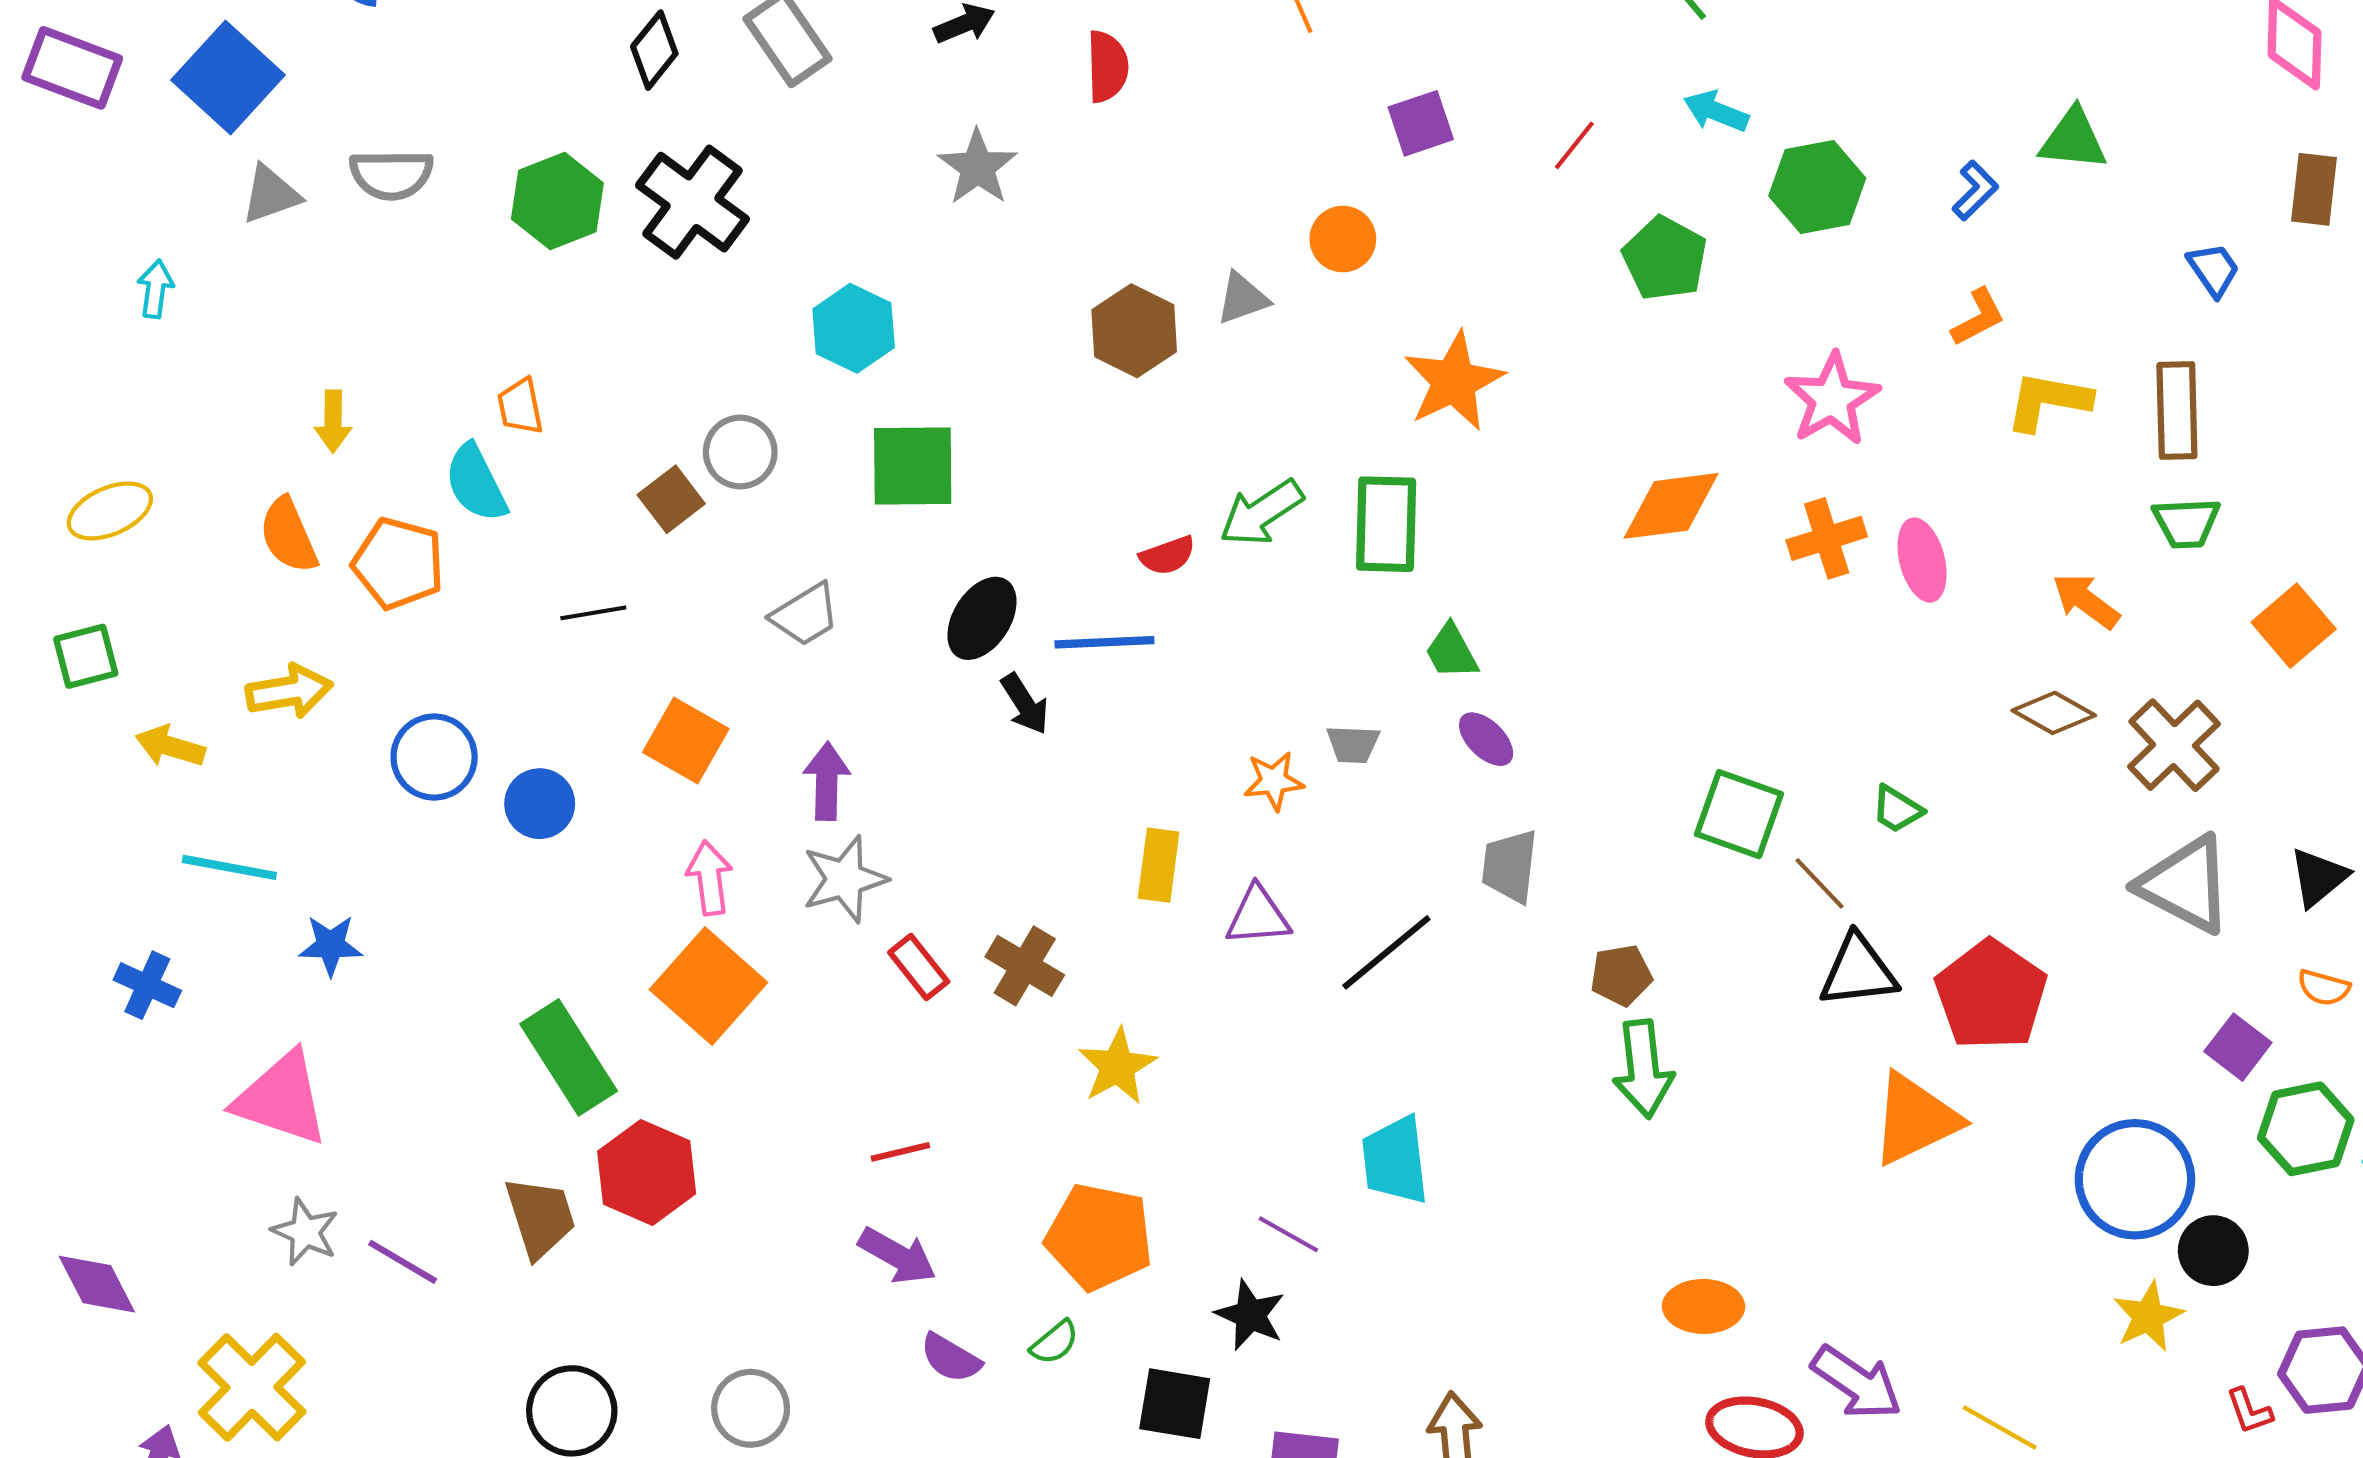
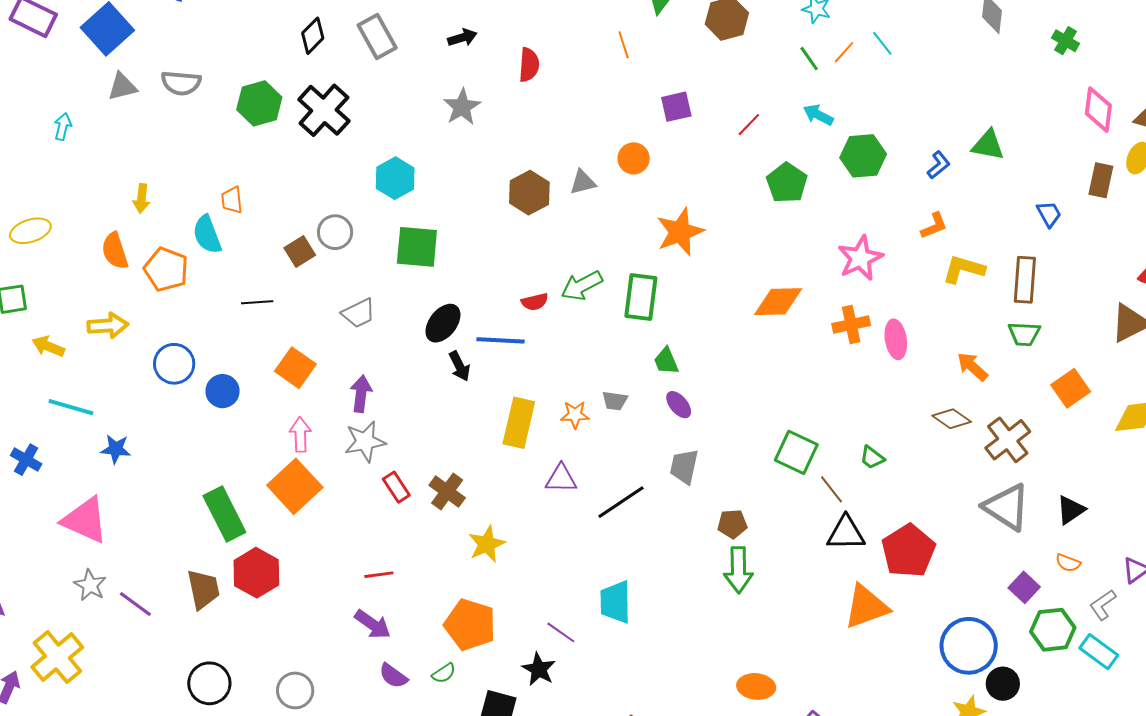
yellow rectangle: (1159, 865) -> (519, 423), moved, size x1.4

